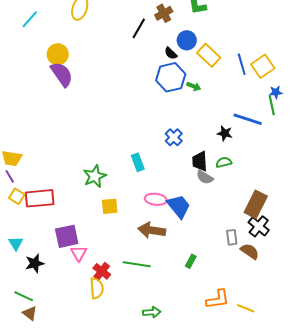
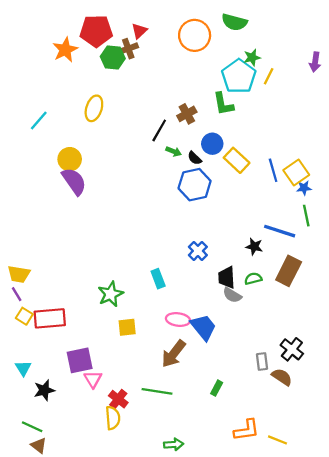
green arrow: (194, 86) -> (174, 151), moved
blue star: (276, 92) -> (304, 188), moved
brown rectangle: (256, 204) -> (289, 271), moved
brown arrow: (152, 230) -> (174, 354), turned -60

